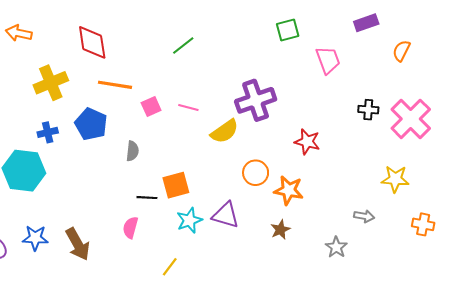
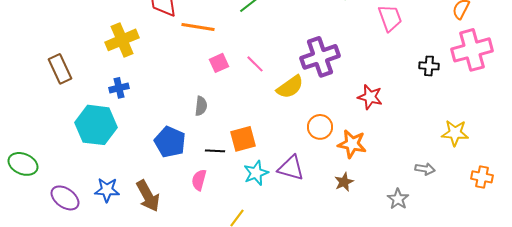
orange line: (115, 85) -> (198, 27), moved
pink line: (188, 108) -> (255, 64), turned 30
pink cross: (411, 119) -> (472, 50), moved, turned 30
blue pentagon: (91, 124) -> (170, 142), moved

